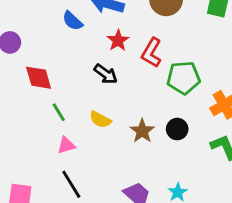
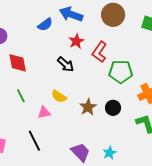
blue semicircle: (72, 21) -> (45, 25), turned -84
green line: (59, 112) -> (21, 96), moved
pink triangle: (66, 145) -> (44, 113), moved

